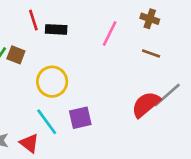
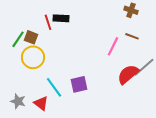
red line: (33, 20) -> (48, 22), moved
pink line: (110, 33) -> (113, 46), moved
yellow circle: (52, 82) -> (33, 57), moved

